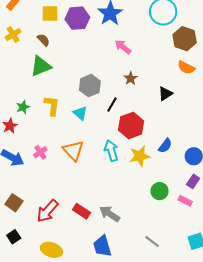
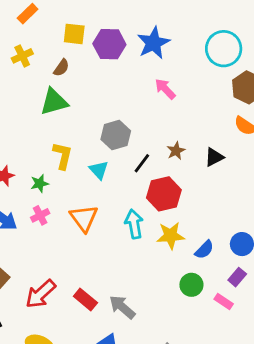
brown semicircle: (43, 40) -> (61, 68), turned 72
brown star: (131, 78) -> (176, 151), moved
green star: (23, 107) -> (39, 183), moved
blue semicircle: (165, 146) -> (204, 250), moved

